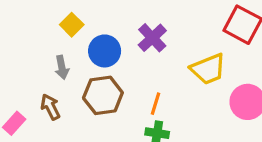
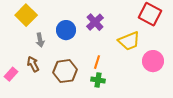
yellow square: (72, 25) -> (26, 15), moved, size x1.5
brown hexagon: (103, 95) -> (65, 71), moved

